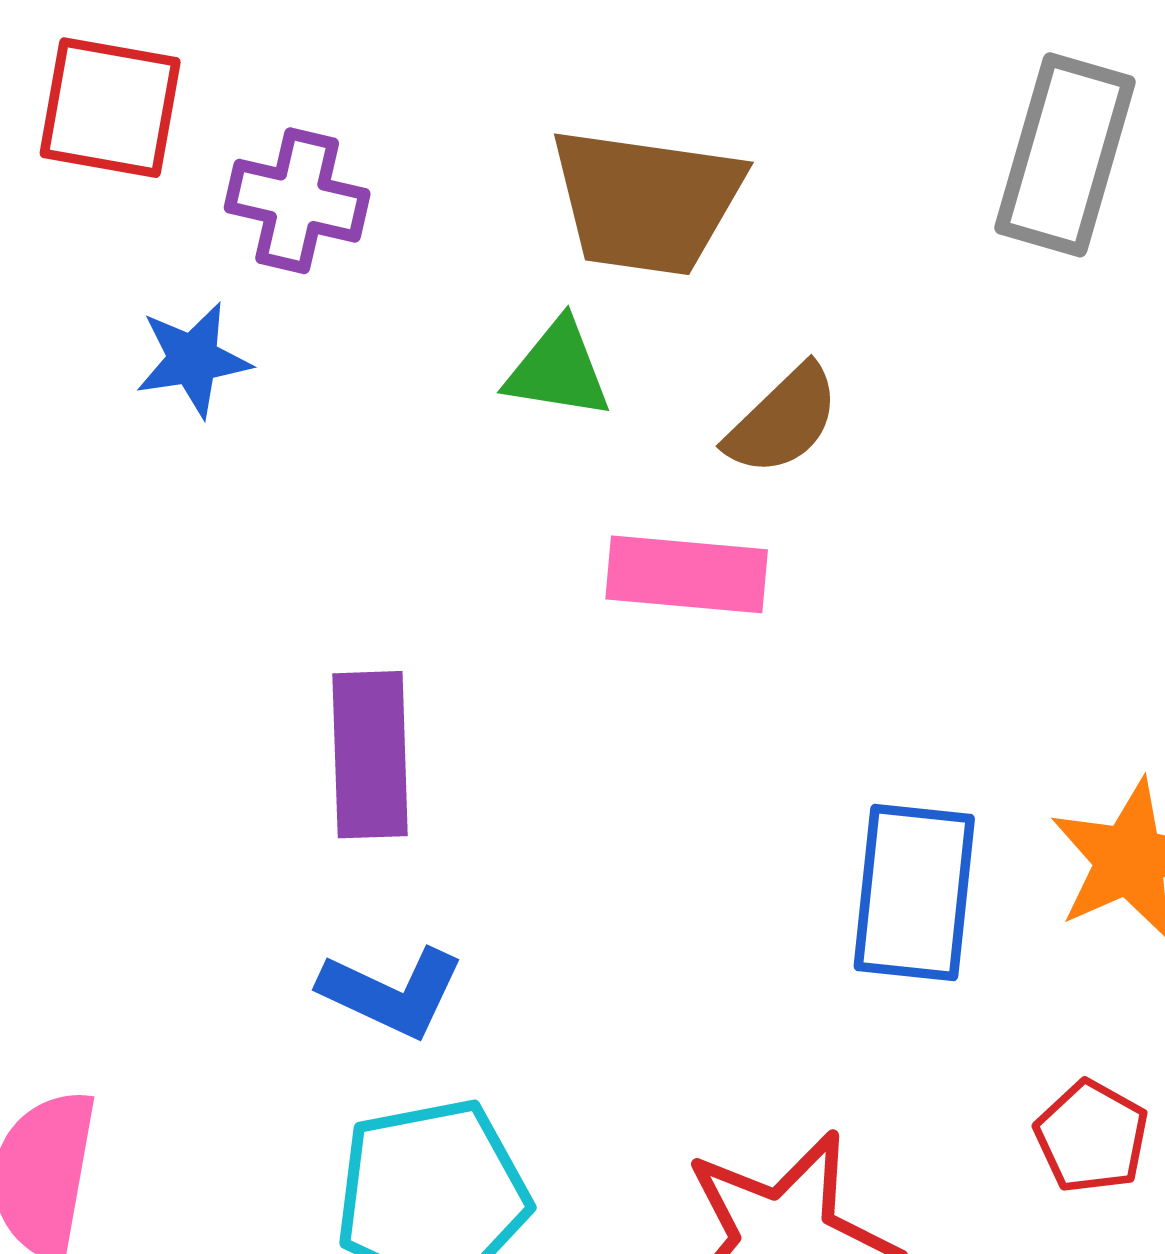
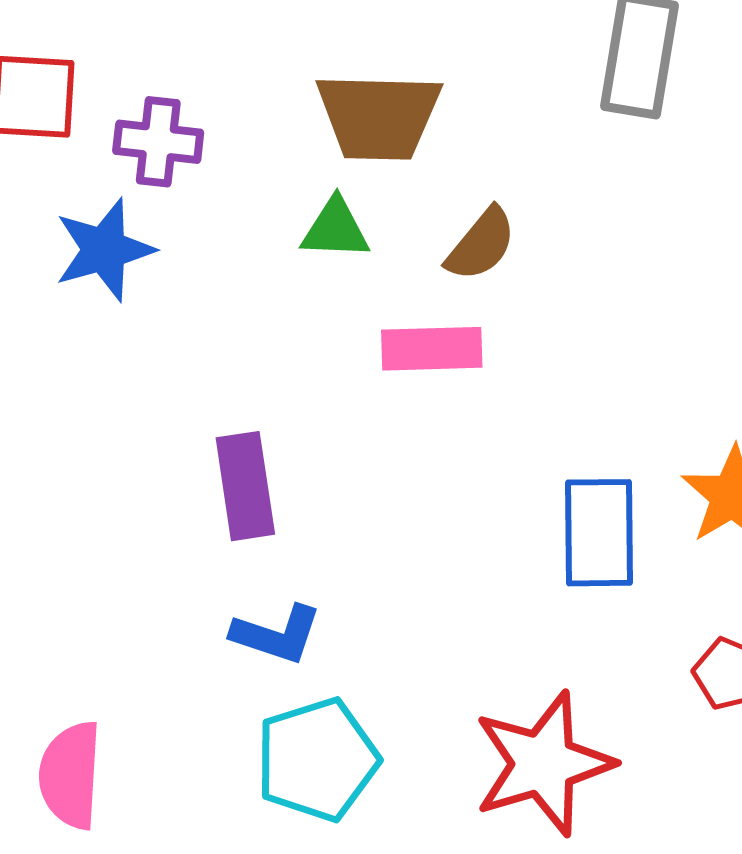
blue star: (193, 359) -> (104, 250), size x1.4

